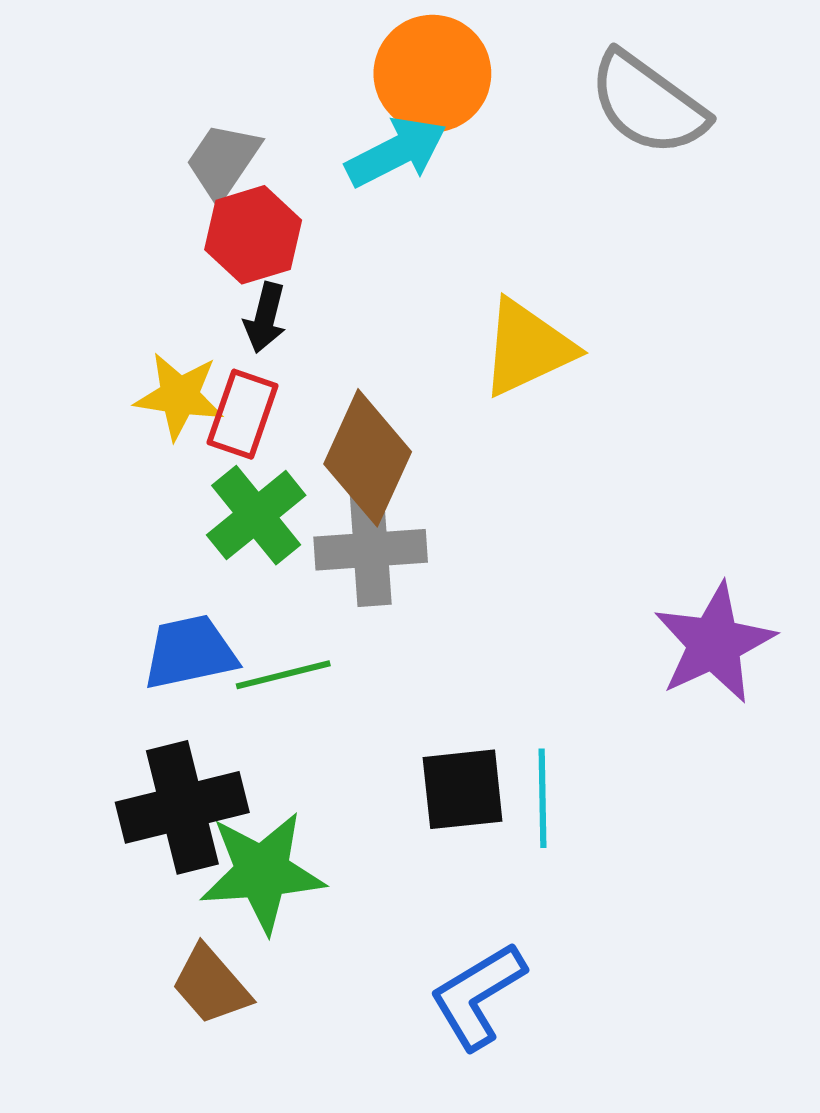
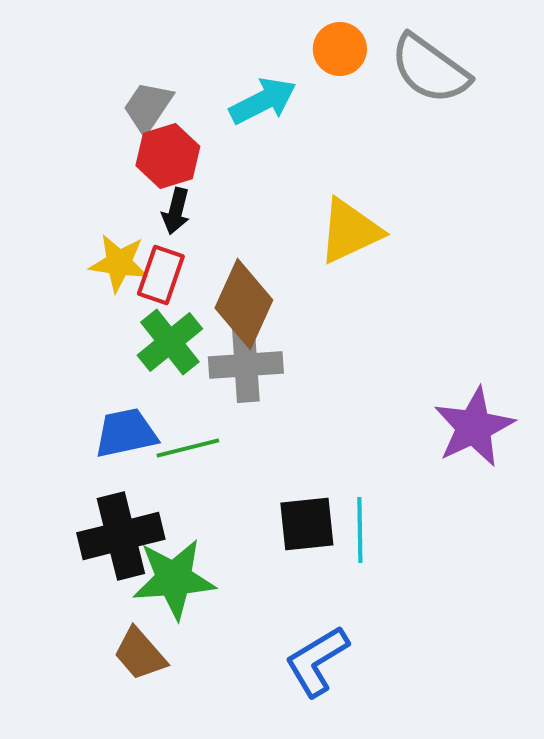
orange circle: (432, 74) -> (340, 49), moved, size x0.7

